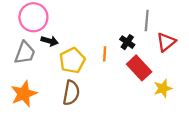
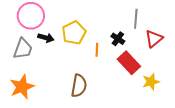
yellow pentagon: (72, 60) -> (74, 33), moved
brown semicircle: (71, 93) -> (79, 86), moved

